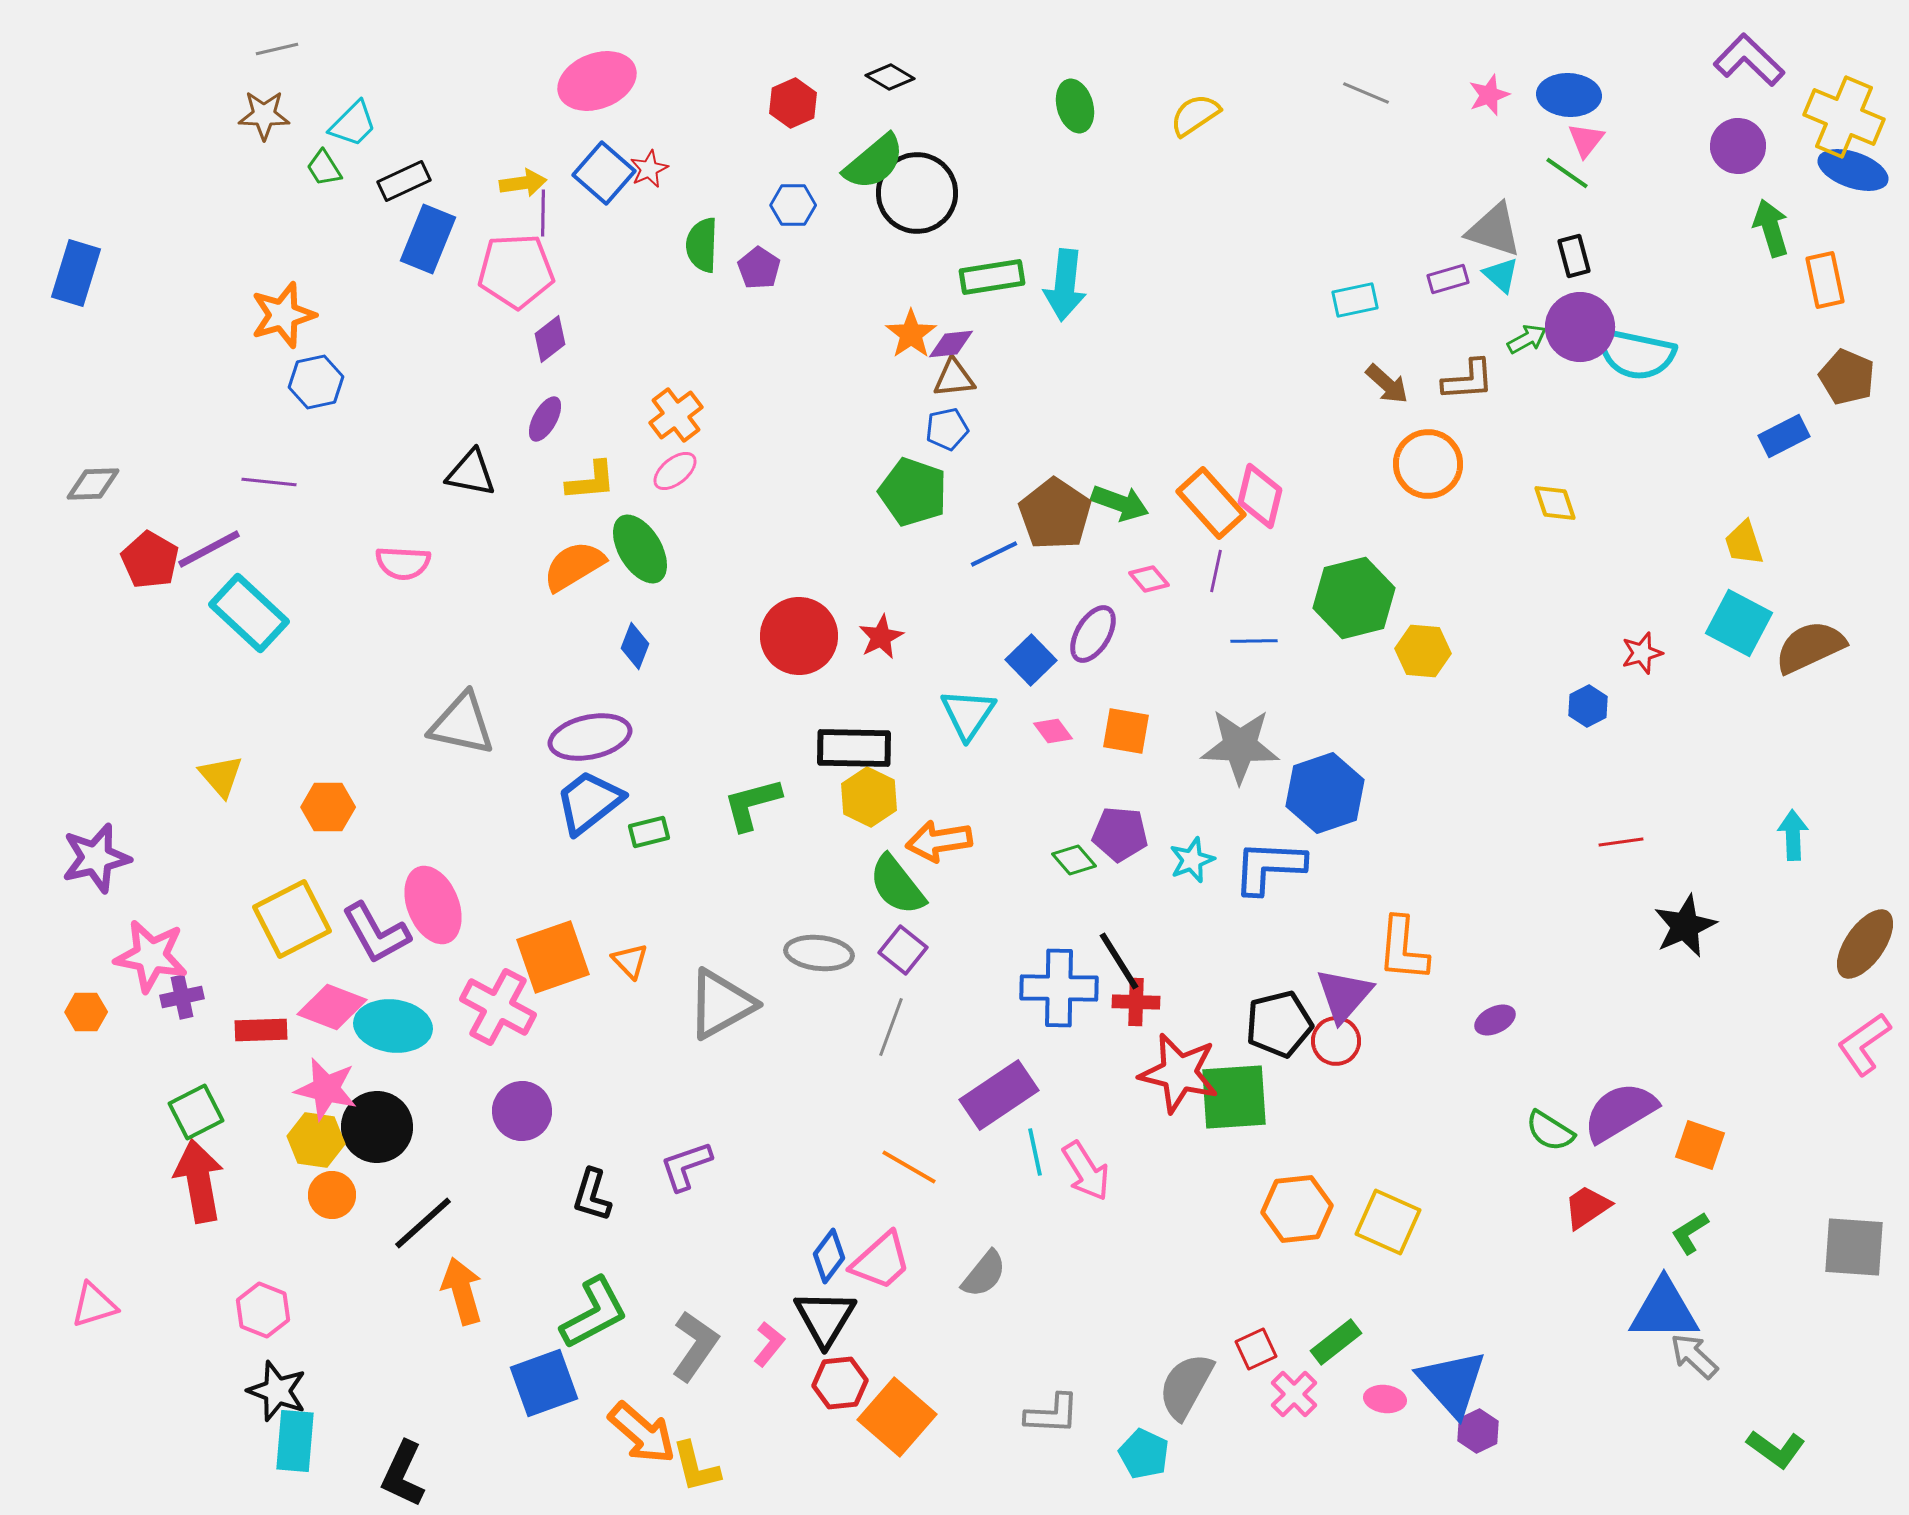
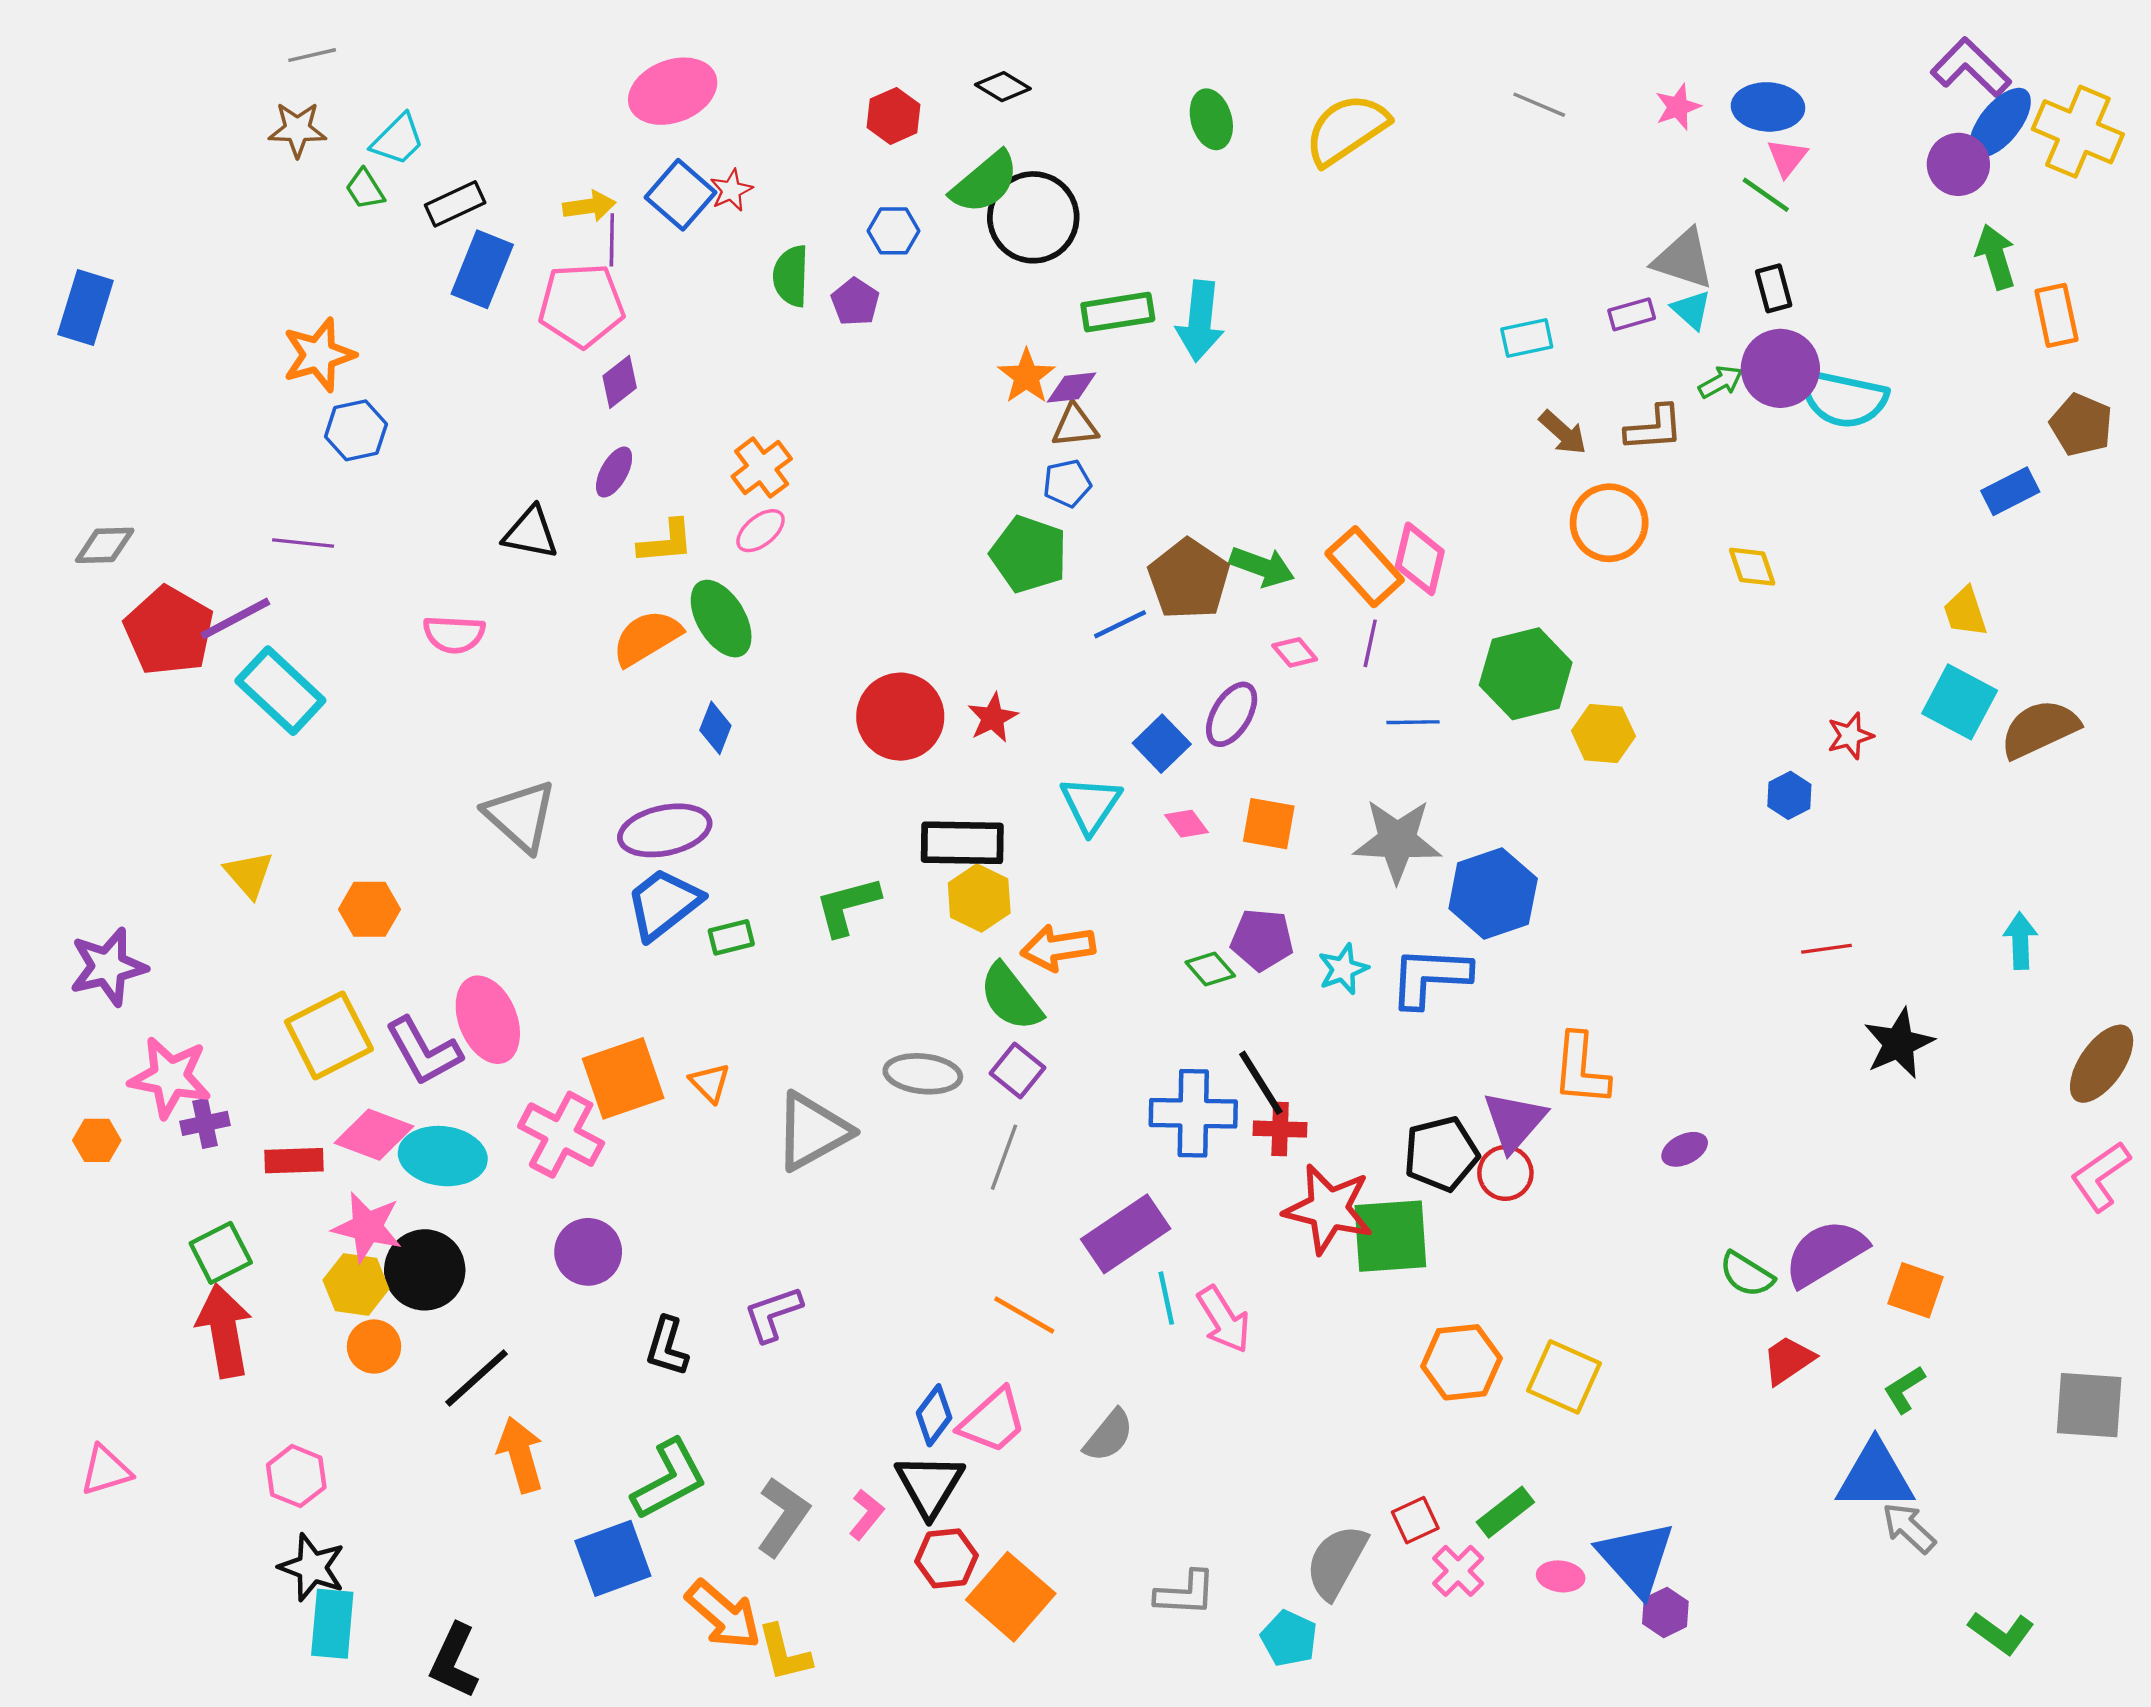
yellow semicircle: (1195, 115) -> (1347, 129), size x1.5
blue ellipse: (1853, 170) -> (2000, 123), moved, turned -70
red pentagon: (150, 560) -> (169, 631), size x1.4
gray triangle: (462, 724) -> (521, 816), turned 30

